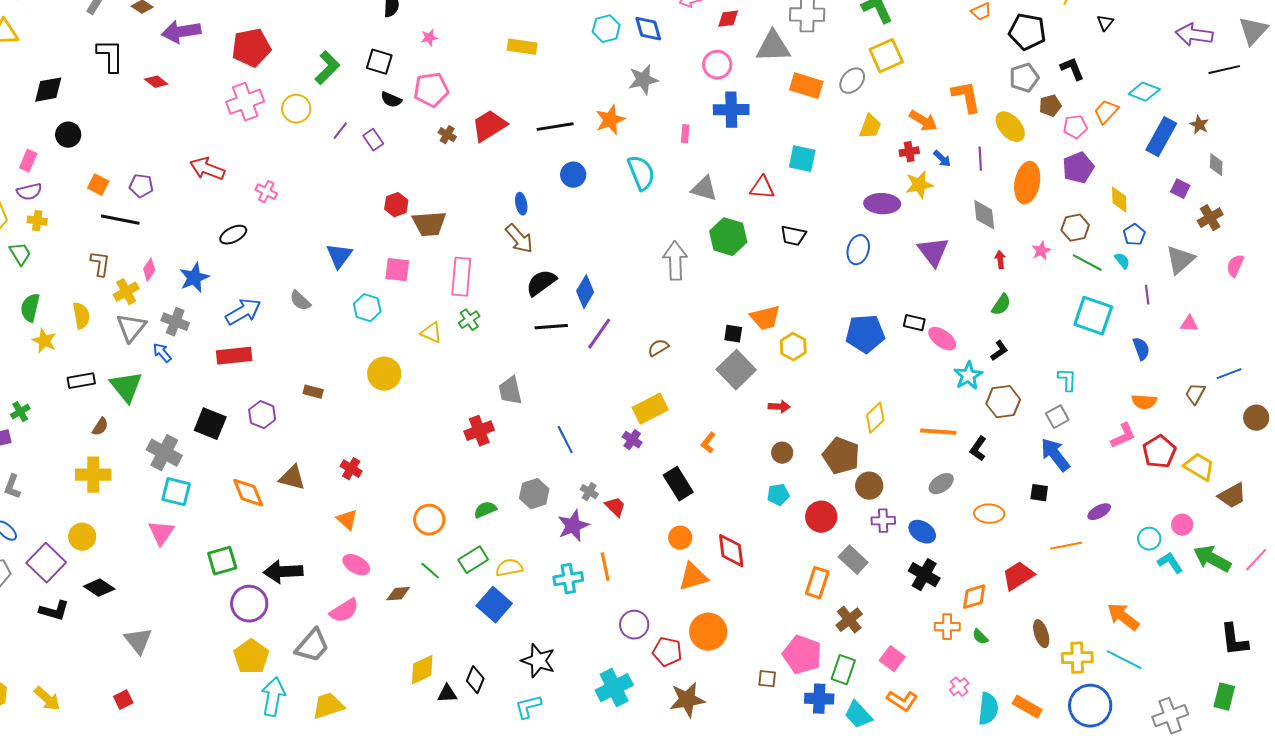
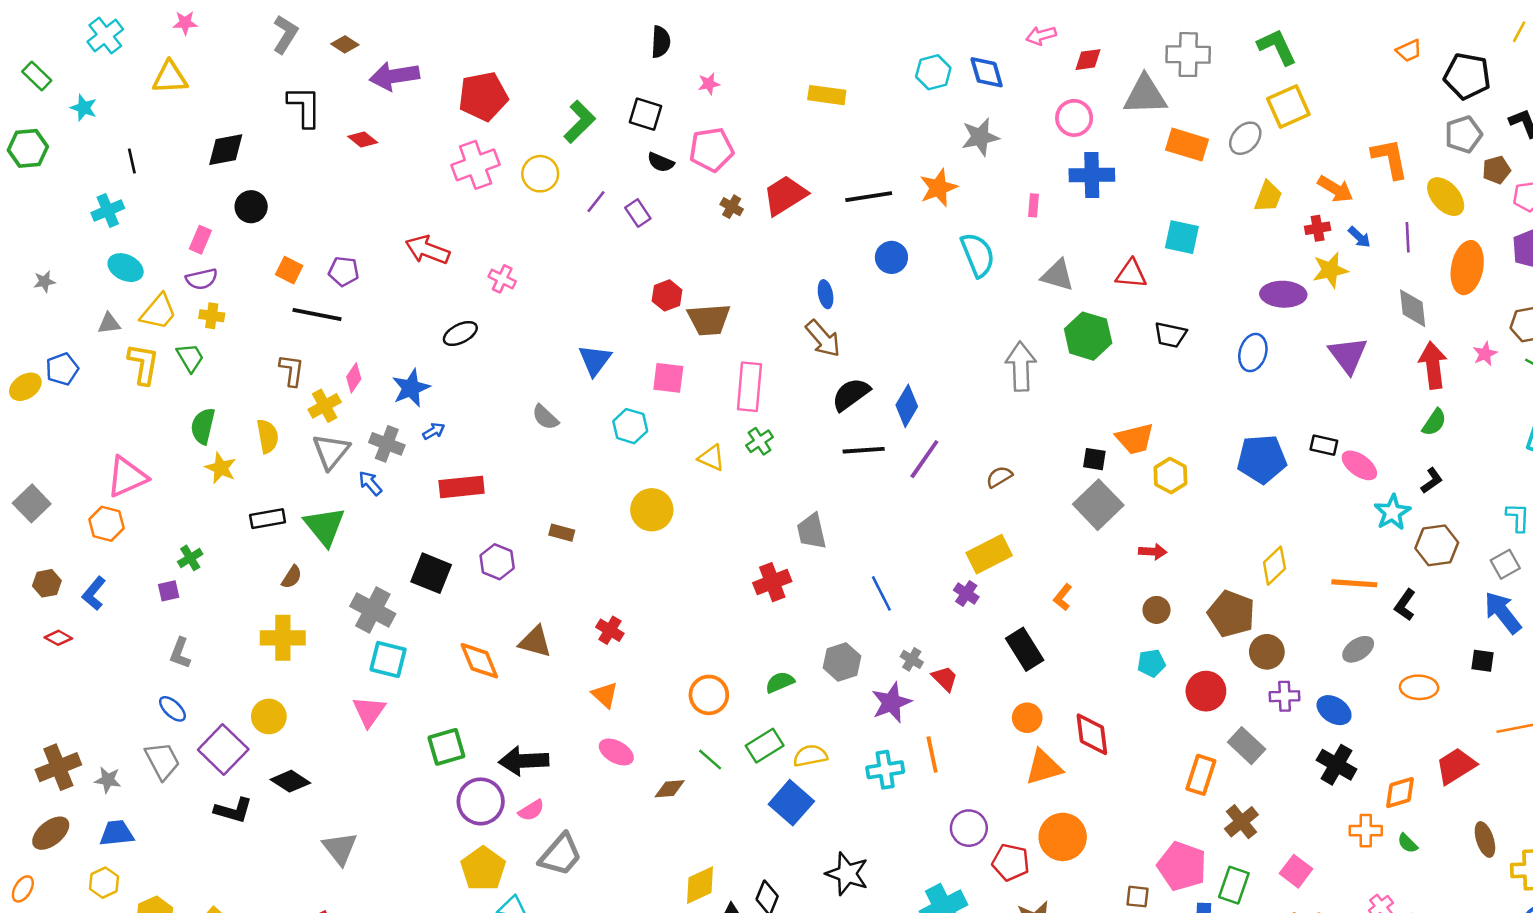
red arrow: (1000, 260) -> (1433, 365), size x2.0
blue arrow: (243, 312) -> (434, 431), moved, size x0.5
pink semicircle: (344, 611) -> (531, 810), moved, size x0.7

